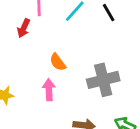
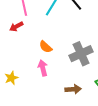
red arrow: (24, 28) -> (16, 26), turned 48

